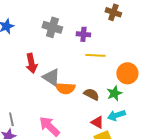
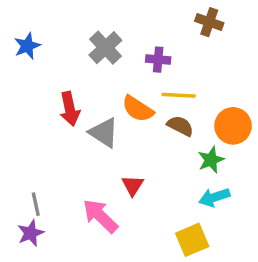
gray cross: (52, 27) -> (105, 48), turned 30
orange semicircle: (65, 88) -> (138, 109), moved, turned 30
brown semicircle: (91, 94) -> (180, 126), moved
red triangle: (97, 122) -> (133, 185), moved, turned 32

